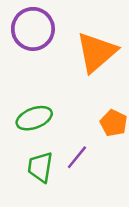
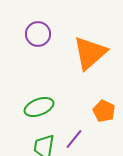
purple circle: (33, 29) -> (38, 34), size x0.7

